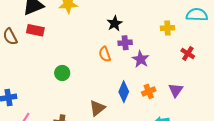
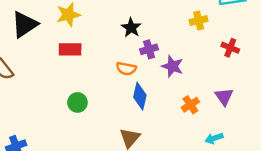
red rectangle: (35, 30) -> (70, 49), moved
orange semicircle: (105, 54) -> (126, 69), turned -49
blue diamond: (124, 92) -> (140, 96), moved

